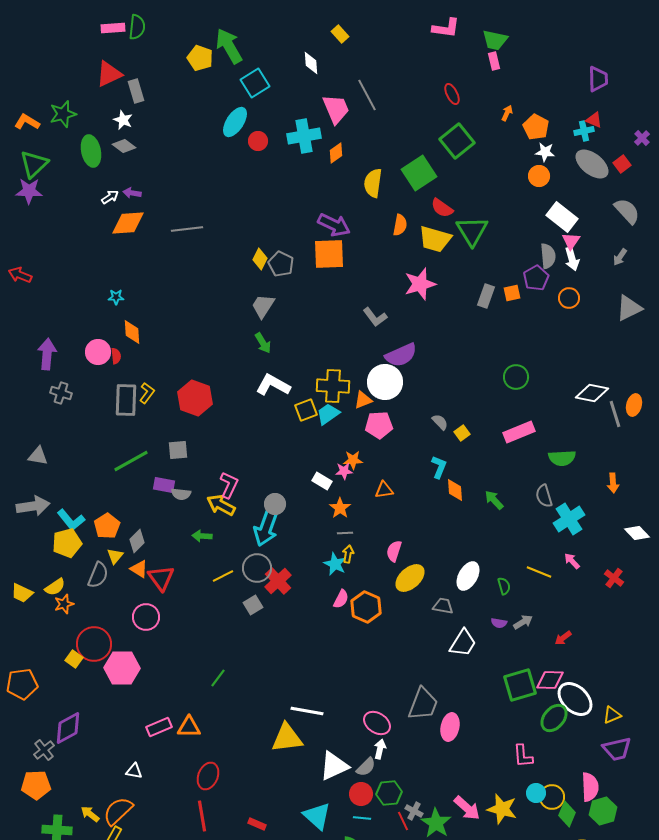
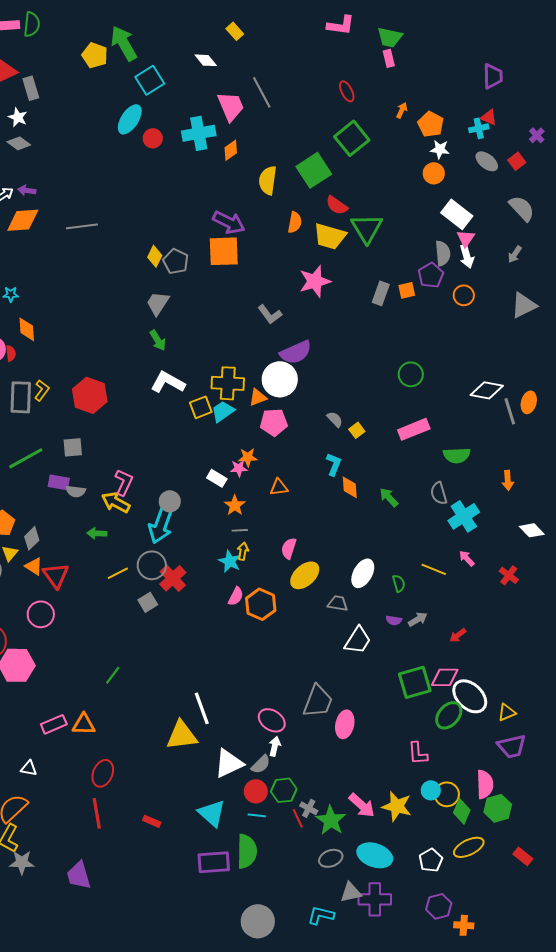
white diamond: (311, 63) -> (206, 60), turned -35
gray ellipse: (592, 164) -> (487, 161), size x0.7
white line: (307, 711) -> (202, 708), turned 60

